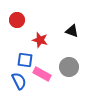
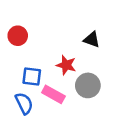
red circle: (17, 20) -> (18, 36), moved
red star: (40, 40) -> (66, 65), moved

